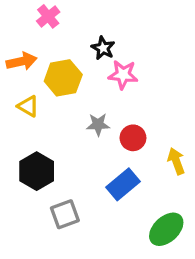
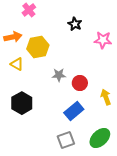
black star: (103, 48) -> (75, 24), moved
pink star: (123, 75) -> (103, 40), moved
gray square: (65, 214) -> (66, 140), moved

